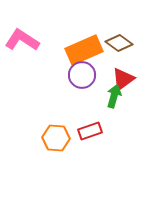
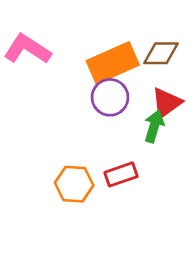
brown diamond: (119, 43) -> (161, 53), turned -36

